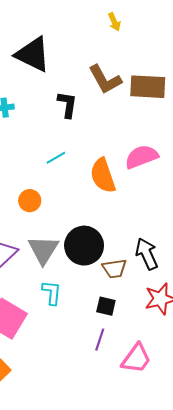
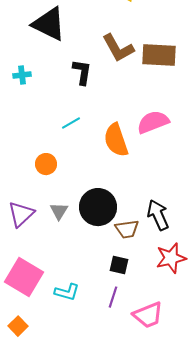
gray triangle: (43, 250) -> (59, 211), size x0.6
cyan L-shape: (52, 293) -> (67, 292), moved, turned 100
pink trapezoid: (136, 358) -> (148, 315), turned 32

